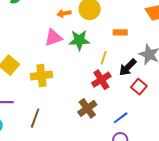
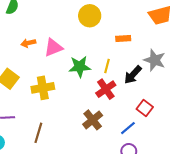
orange arrow: (64, 13) -> (28, 43), moved
green star: (79, 40) -> (80, 67), moved
red square: (139, 87) -> (145, 108), moved

